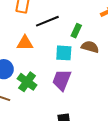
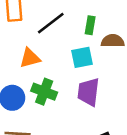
green cross: (27, 82) -> (44, 92), moved

